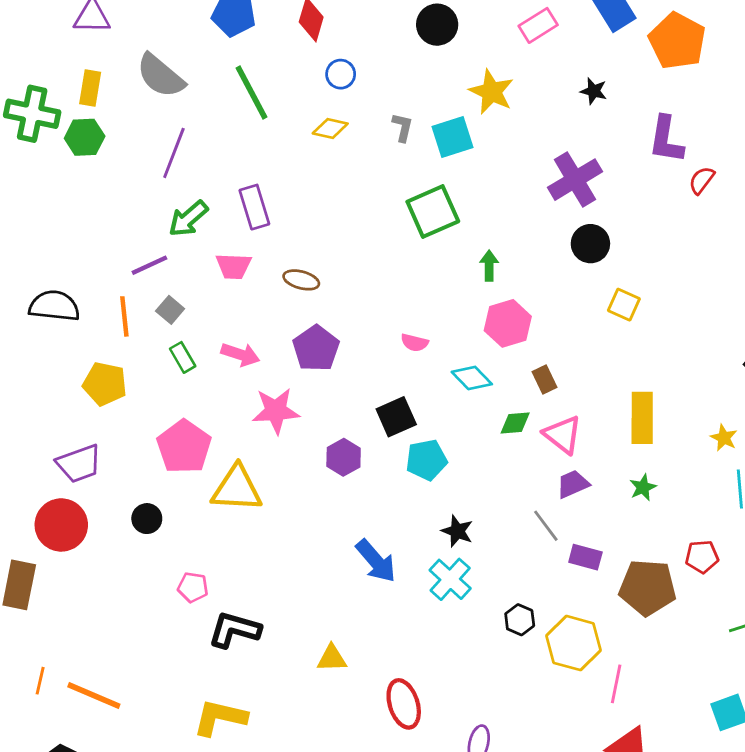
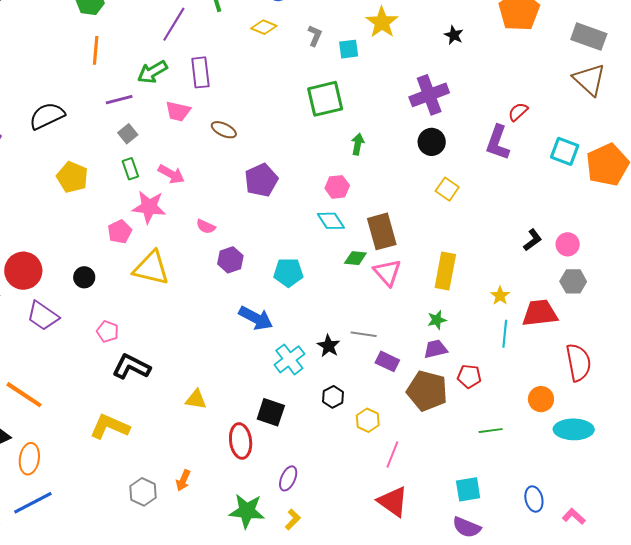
cyan square: (452, 137) -> (349, 49), size x0.7
purple L-shape: (666, 140) -> (498, 143), moved
purple line: (174, 153) -> (174, 24), moved
black semicircle: (54, 306) -> (47, 116), turned -42
orange line: (124, 316) -> (96, 50), moved
pink hexagon: (508, 323) -> (337, 187), moved, size x0.7
pink semicircle: (414, 343) -> (206, 227), moved
purple pentagon: (316, 348) -> (261, 180), moved
brown rectangle: (545, 380) -> (382, 231), size x1.8
pink star: (276, 411) -> (149, 207), moved
black square: (396, 417) -> (271, 412), moved, turned 32
pink pentagon: (184, 447) -> (120, 232), size x0.6
purple trapezoid: (79, 464) -> (43, 316), moved, turned 44
purple trapezoid: (573, 484) -> (436, 349), moved
gray line: (546, 526) -> (364, 334), turned -55
black star: (457, 531) -> (329, 346), moved
blue arrow: (376, 561) -> (256, 318), moved, turned -32
yellow hexagon: (573, 643) -> (368, 420), size x0.6

